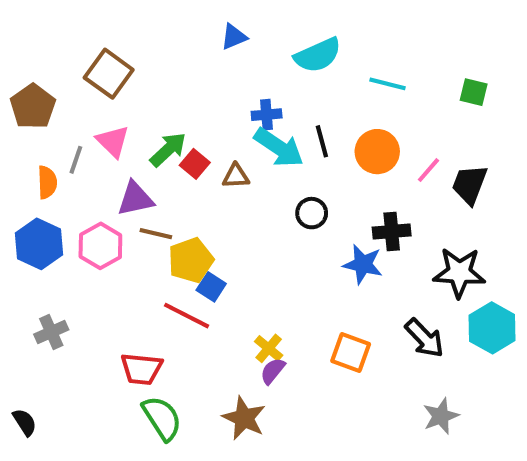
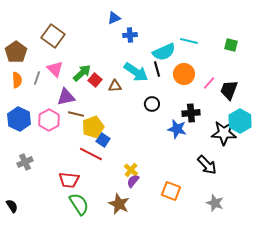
cyan semicircle: (318, 55) -> (164, 52), moved
blue cross: (267, 115) -> (130, 35), moved
orange semicircle: (47, 182) -> (17, 80), moved
cyan hexagon: (492, 328) -> (240, 121), moved
orange square: (351, 352) -> (171, 191), moved
gray star: (441, 416) -> (215, 203), turned -30

